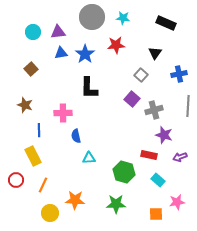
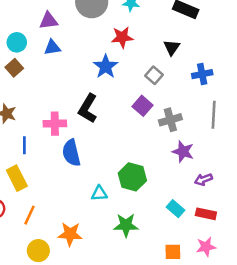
cyan circle: (33, 32) -> (17, 42), moved
blue star: (85, 54) -> (106, 66), moved
black L-shape: (89, 88) -> (88, 108), moved, turned 30
blue semicircle: (76, 136) -> (71, 153), size x1.5
red rectangle: (149, 155) -> (206, 214), moved
cyan triangle: (89, 158) -> (99, 193), moved
green hexagon: (124, 172) -> (132, 177), moved
pink star: (177, 202) -> (206, 247), moved
green star: (116, 204) -> (126, 225), moved

